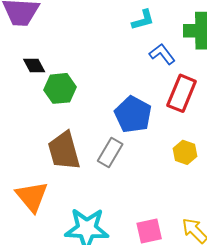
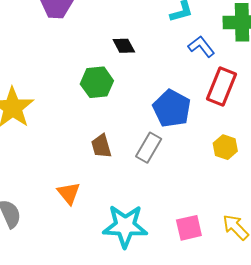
black diamond: (34, 65) -> (124, 46), moved
brown trapezoid: (64, 151) -> (101, 146), size x0.6
orange triangle: (32, 197) -> (69, 193), size x0.7

